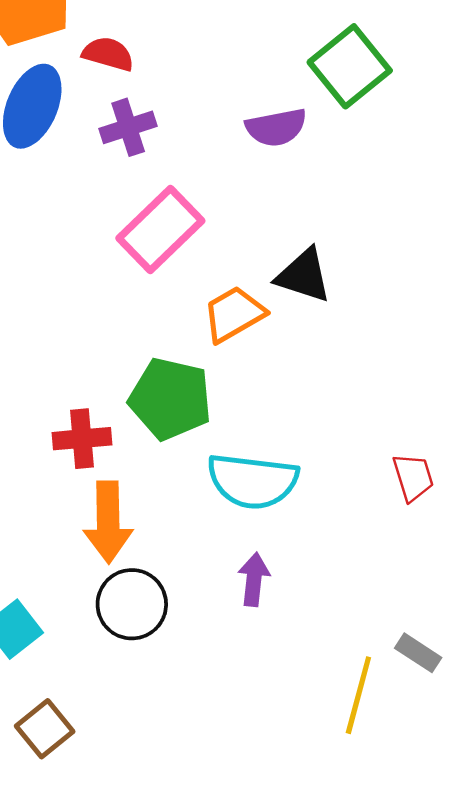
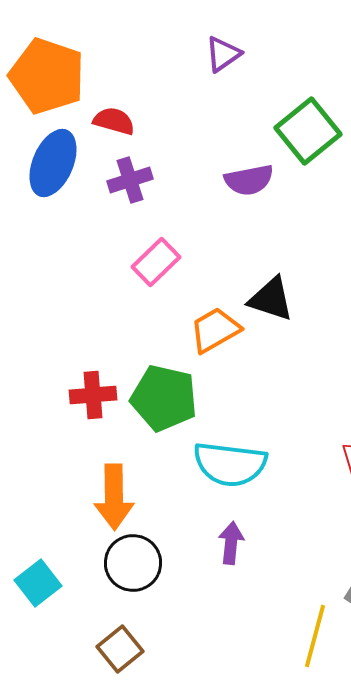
pink rectangle: (160, 229) -> (156, 262), size x0.7
red cross: (82, 439) -> (93, 395), moved
brown square: (45, 729) -> (120, 649), moved

